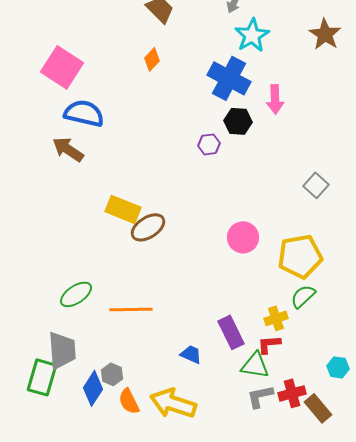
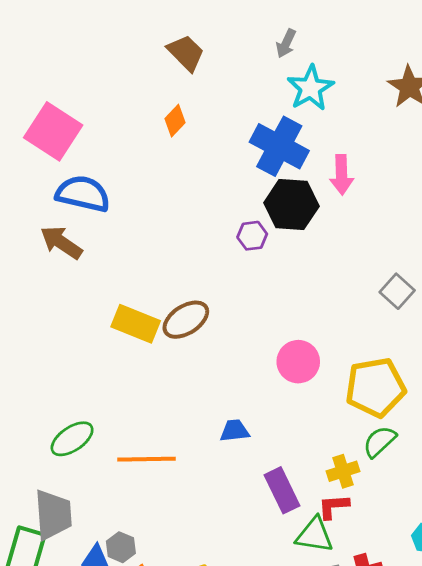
black hexagon: (238, 121) -> (291, 205), size x1.4
brown ellipse: (148, 227) -> (186, 320), moved
blue trapezoid: (191, 354) -> (235, 431), moved, turned -30

